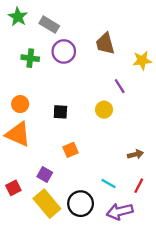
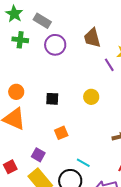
green cross: (30, 58) -> (20, 40), moved
purple line: (120, 86) -> (109, 65), moved
cyan line: (109, 183) -> (83, 163), moved

